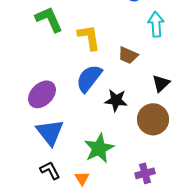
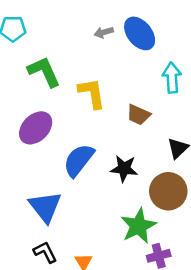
blue semicircle: (89, 78) -> (79, 160), moved
purple ellipse: (42, 94) -> (36, 128), moved
green star: (99, 148) -> (138, 226), moved

